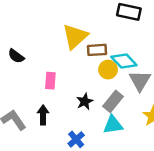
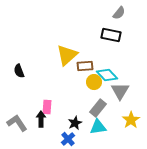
black semicircle: (16, 56) -> (19, 71), turned 32
pink rectangle: (50, 81) -> (47, 107), moved
black star: (85, 101) -> (75, 123), moved

